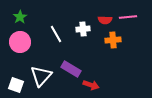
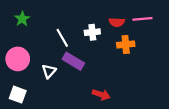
pink circle: (20, 42) -> (18, 59), moved
purple rectangle: (71, 69) -> (73, 61), moved
white triangle: (41, 76) -> (49, 71), moved, size x0.6

